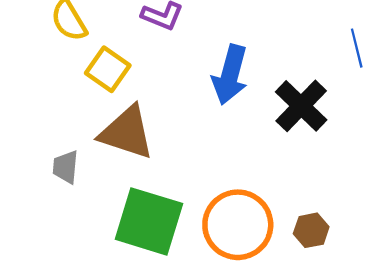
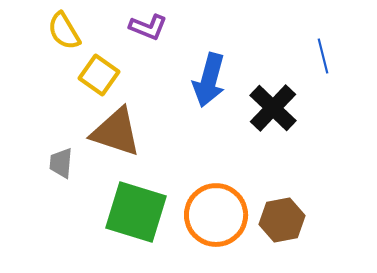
brown hexagon: (311, 230) -> (282, 220), size x1.4

